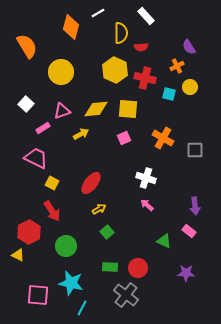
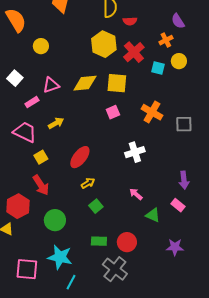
yellow circle: (61, 72) -> (41, 46), moved, size x0.6
red cross: (145, 78) -> (134, 52), turned 35
yellow arrow: (81, 134) -> (56, 123), moved
white cross: (146, 178) -> (135, 152), turned -36
yellow square: (52, 183) -> (41, 157), turned 32
pink arrow: (147, 205) -> (136, 194), moved

